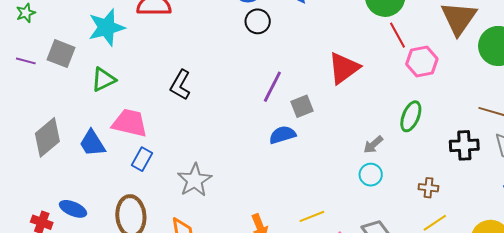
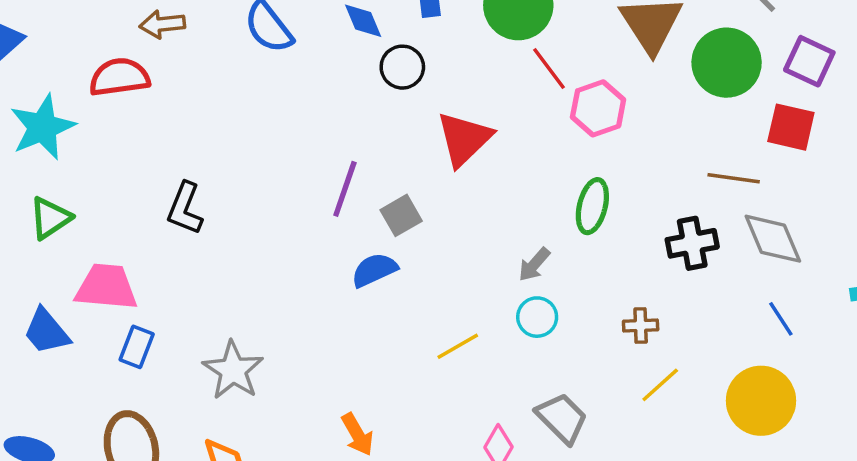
black circle: (258, 21) -> (402, 67), moved
yellow line: (312, 216) -> (458, 346), moved

